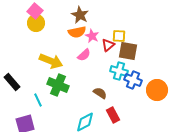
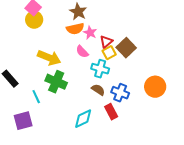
yellow square: (119, 36) -> (109, 53), moved, turned -32
brown square: (128, 51) -> (126, 48), turned 36
pink semicircle: (84, 55) -> (82, 52), turned 88
cyan cross: (119, 71) -> (100, 69), moved
blue cross: (133, 80) -> (120, 93), moved

